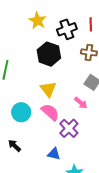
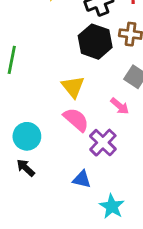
black hexagon: (49, 54) -> (95, 42), moved
cyan circle: (21, 112) -> (27, 136), moved

